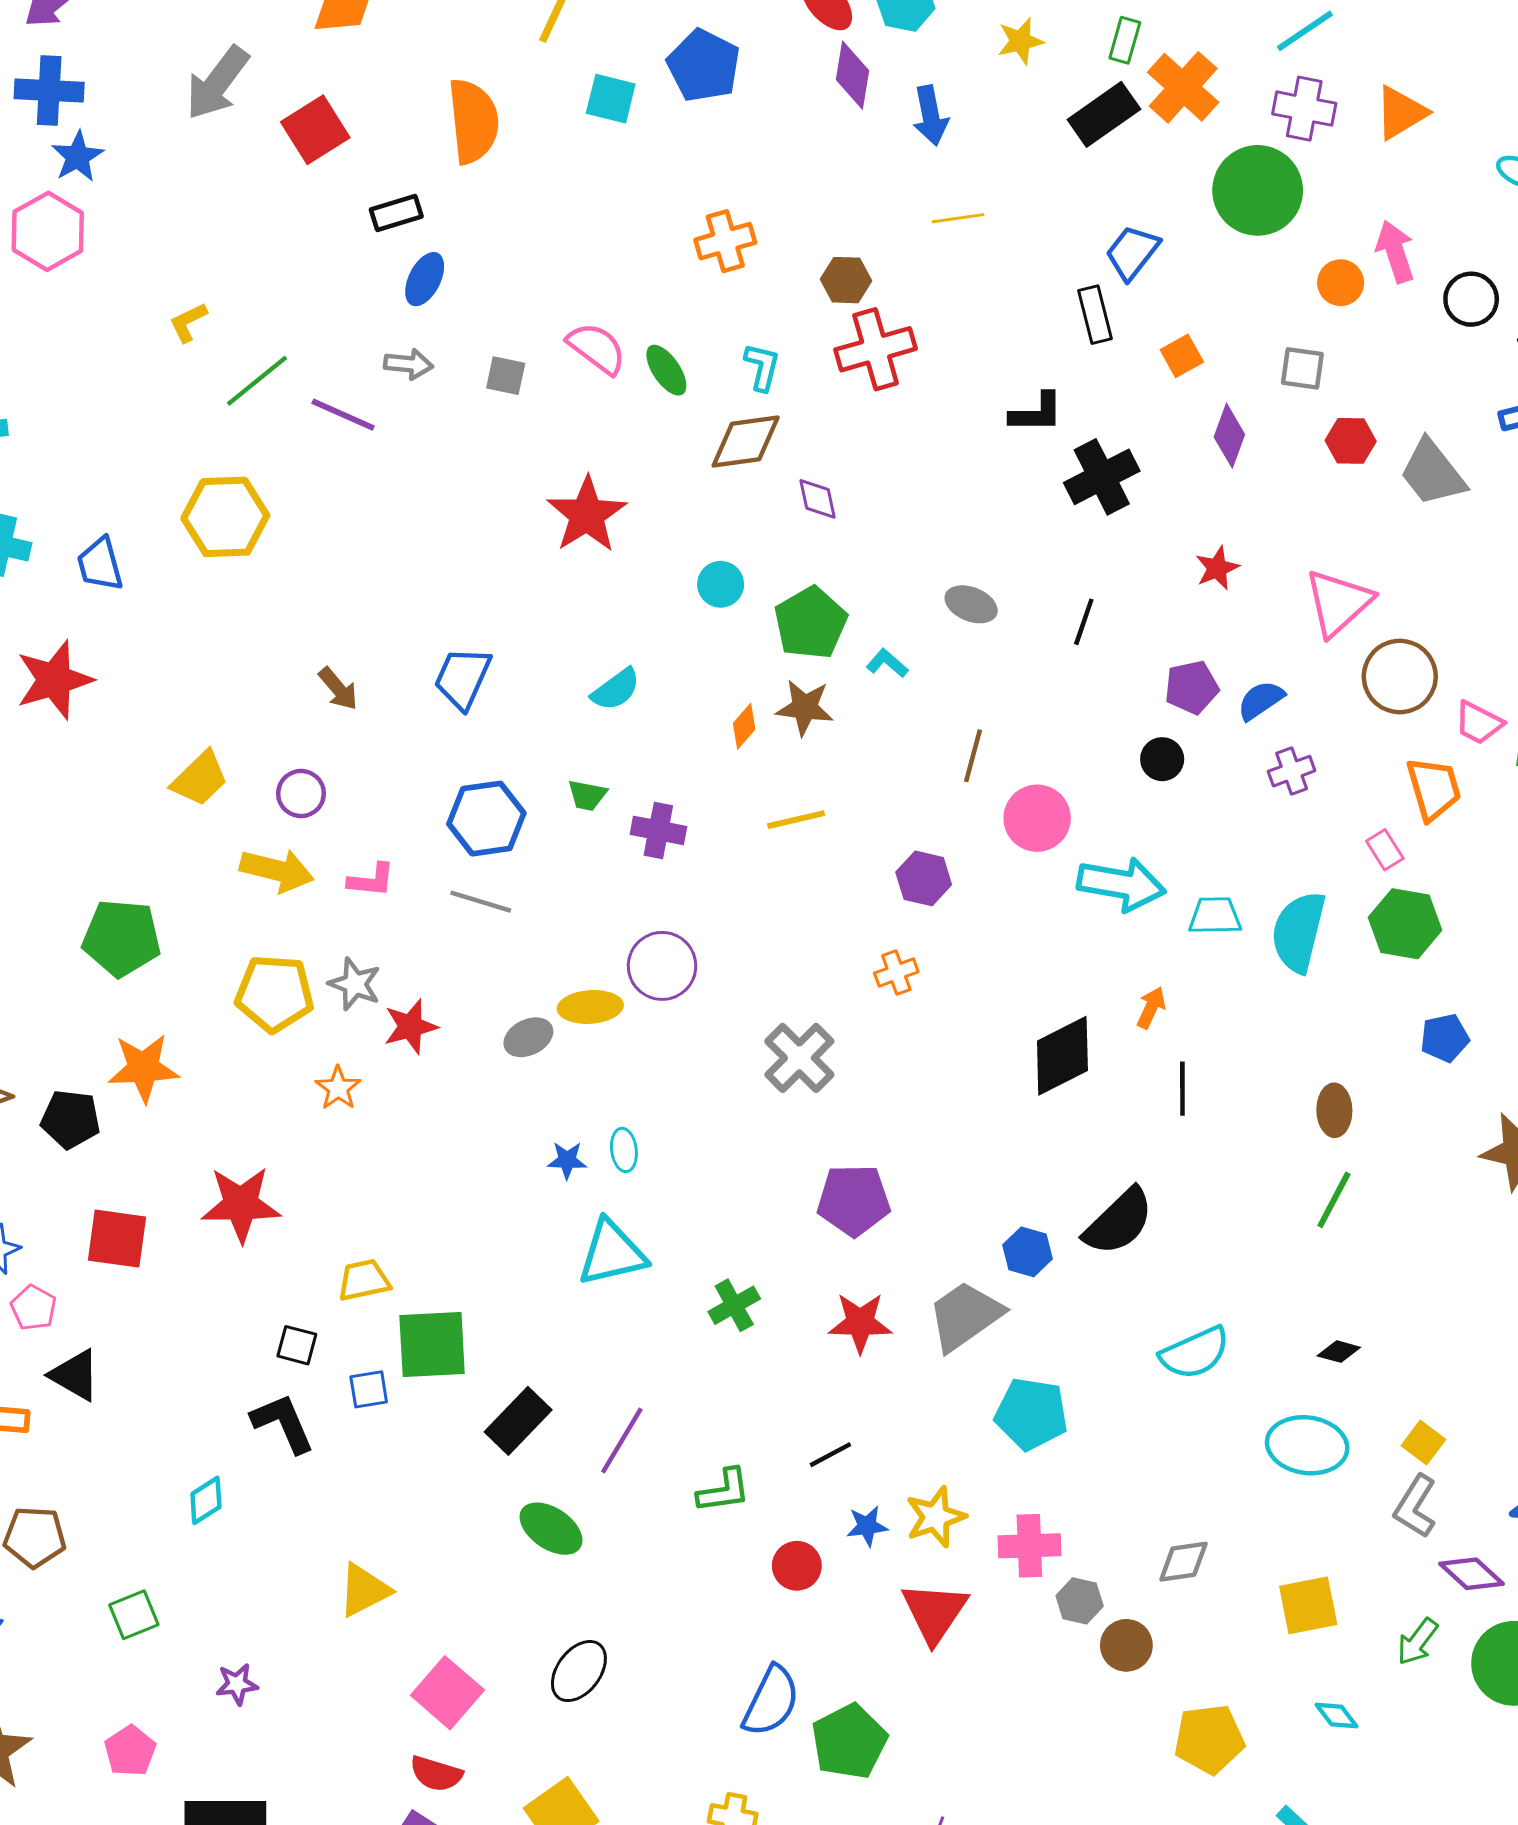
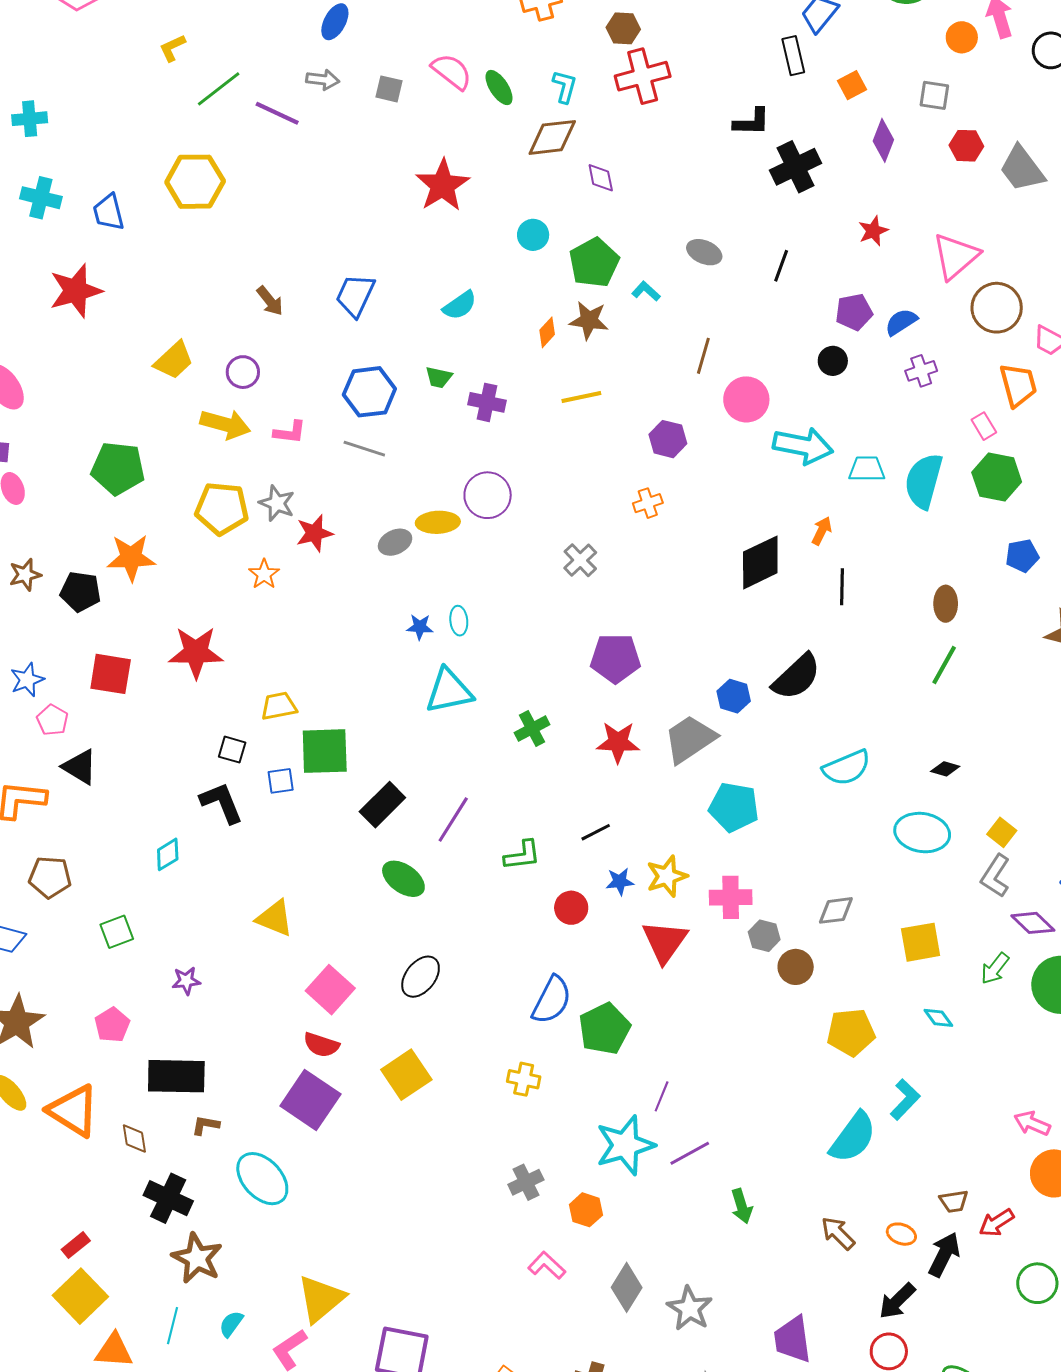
gray cross: (799, 1058) -> (580, 560), size x0.7
yellow triangle: (364, 1590) -> (275, 918), turned 48

